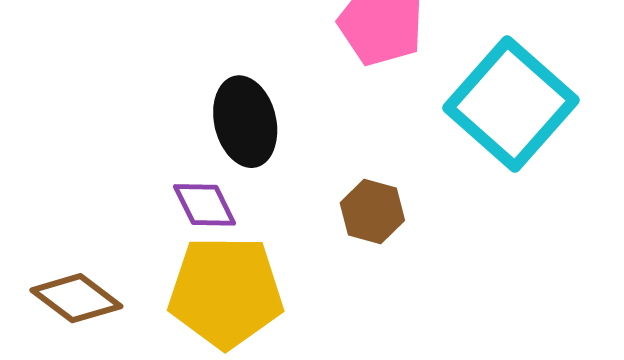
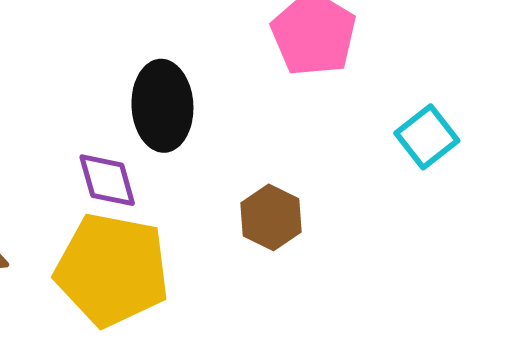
cyan square: (511, 104) -> (427, 137), size x0.5

